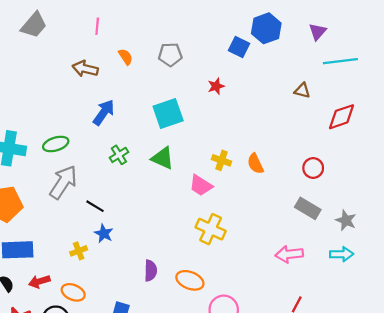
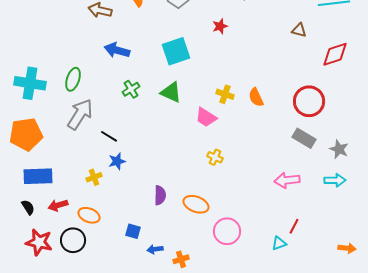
blue arrow: (104, 112) -> (117, 50), turned -110
green ellipse: (56, 144) -> (73, 79), turned -55
red circle: (313, 168) -> (309, 101), size x1.6
yellow cross: (211, 229) -> (215, 157), size x0.6
blue star: (104, 233) -> (117, 161), turned 30

